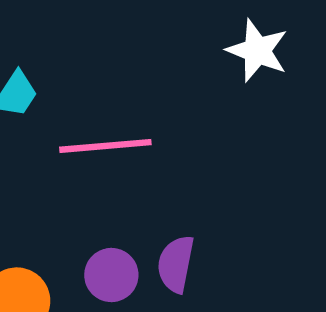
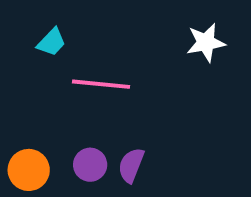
white star: (257, 51) -> (206, 43), turned 30

